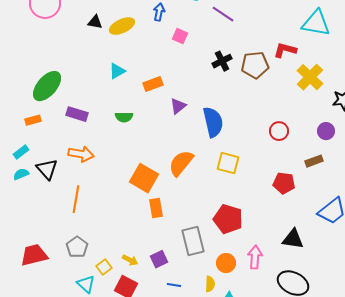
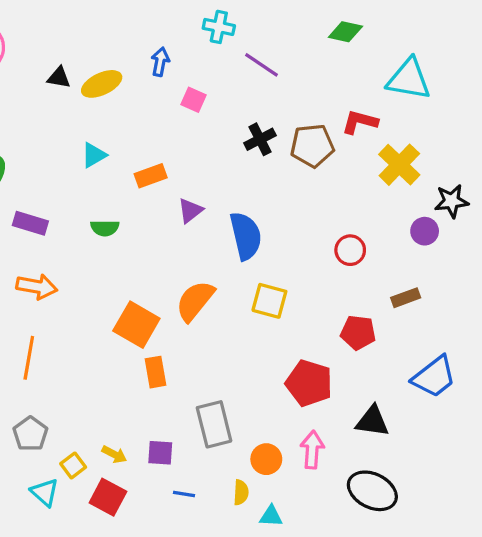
purple circle: (326, 131) -> (425, 231), moved
red pentagon: (228, 219) -> (309, 383), moved
purple square: (159, 259) -> (160, 453), turned 30

